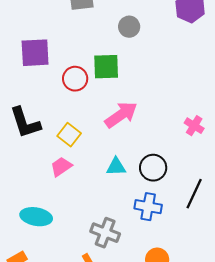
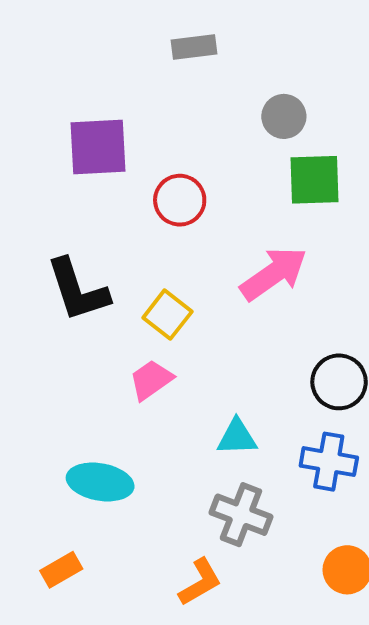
gray circle: (129, 27) -> (284, 116), moved
green square: (106, 67) -> (315, 180), moved
cyan triangle: (116, 167) -> (237, 437), moved

